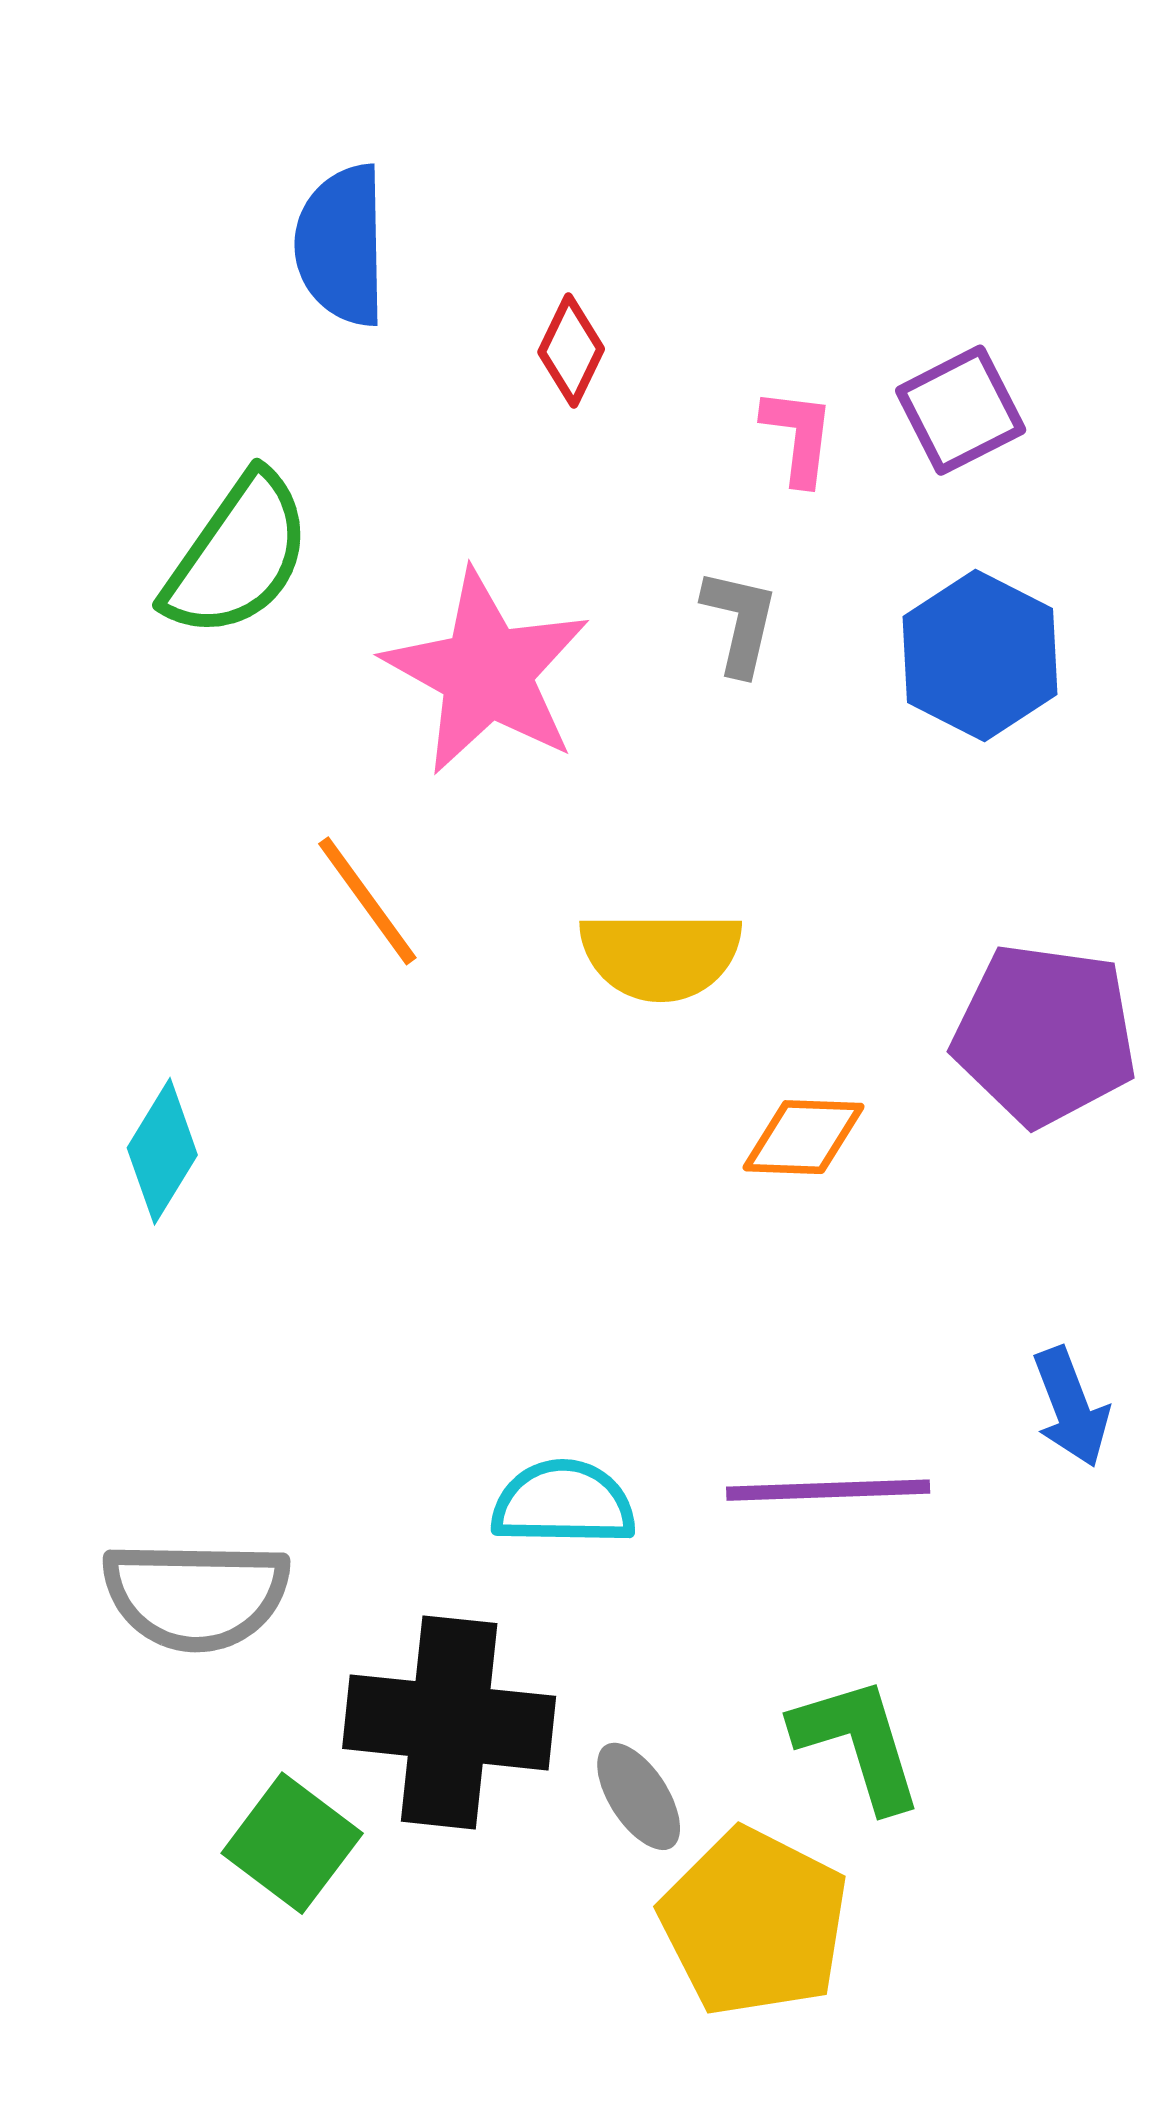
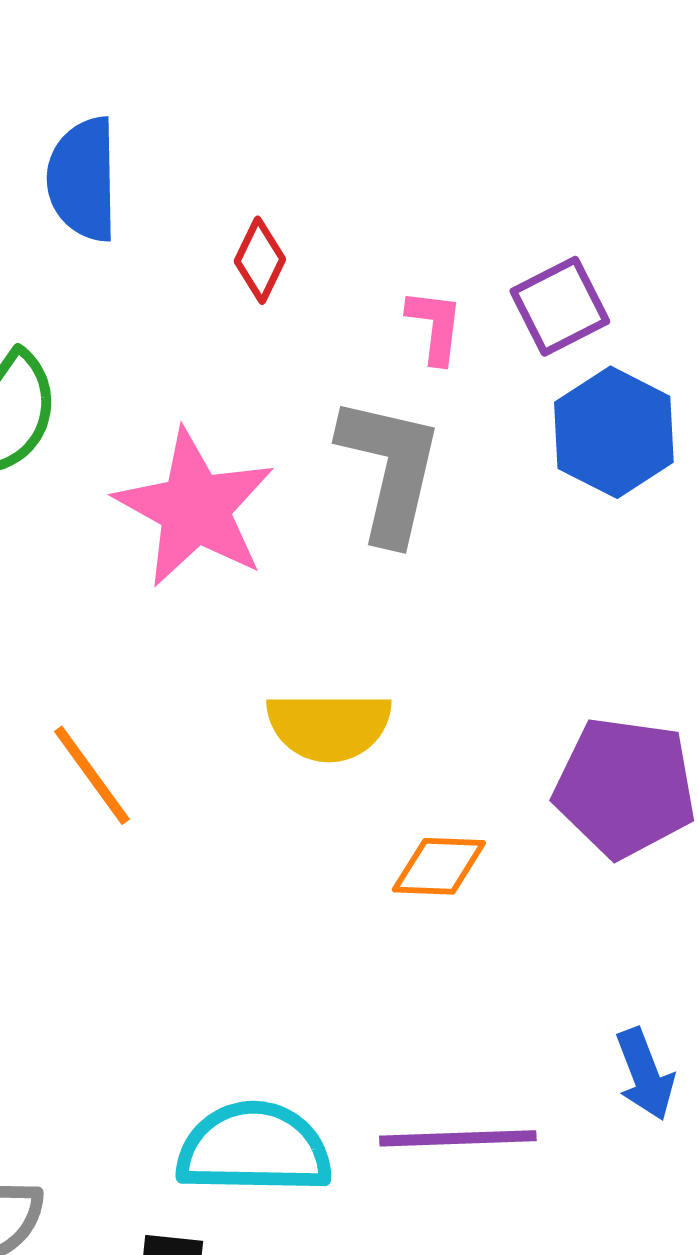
gray L-shape: (740, 622) -> (390, 469), size x1.8
blue hexagon: (980, 655) -> (614, 432), moved
orange line: (367, 901) -> (92, 775), moved
cyan semicircle: (563, 1503) -> (254, 1148), size x1.4

